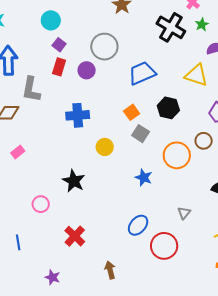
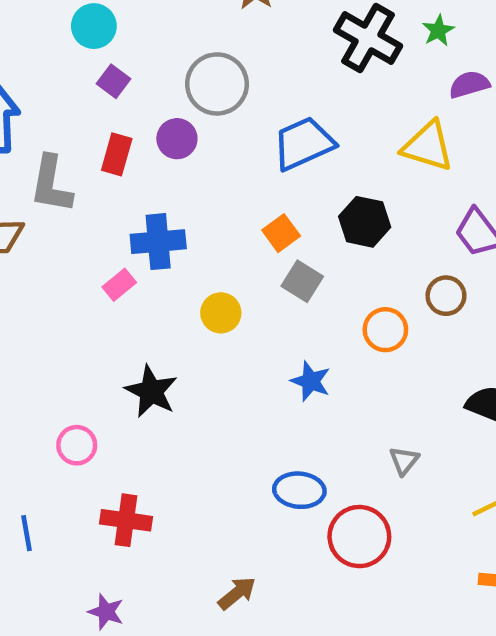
red rectangle: (59, 67) -> (117, 154), moved
pink rectangle: (18, 152) -> (119, 285), moved
orange circle: (177, 155) -> (385, 330), size x0.7
blue ellipse: (138, 225) -> (299, 490), turned 55
red cross: (75, 236) -> (126, 520), moved, turned -35
brown arrow: (110, 270) -> (237, 593), turned 66

